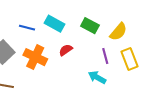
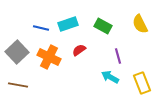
cyan rectangle: (54, 24) -> (68, 24), turned -48
yellow semicircle: (118, 32) -> (140, 24), moved, turned 114
yellow rectangle: (130, 59) -> (142, 83), moved

